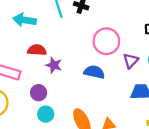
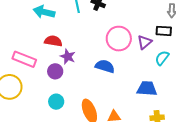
purple triangle: (131, 61) -> (145, 42), moved
purple circle: (39, 93) -> (55, 71), moved

